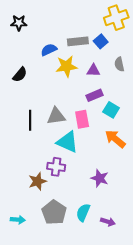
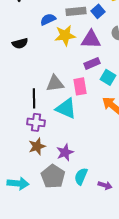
purple triangle: (93, 70) -> (91, 39), size x1.5
black semicircle: (20, 75) -> (20, 43), turned 35
black line: (30, 120) -> (34, 98), moved
purple cross: (56, 167) -> (36, 122), moved
purple star: (100, 178) -> (65, 152), moved, turned 30
cyan arrow: (18, 220) -> (18, 183), size x1.5

